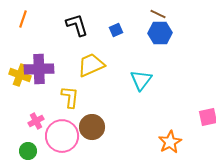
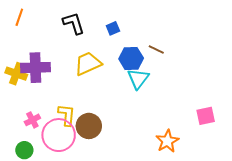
brown line: (158, 14) -> (156, 49), moved
blue hexagon: (160, 33) -> (131, 59), moved
yellow L-shape: (70, 97) -> (67, 115), moved

